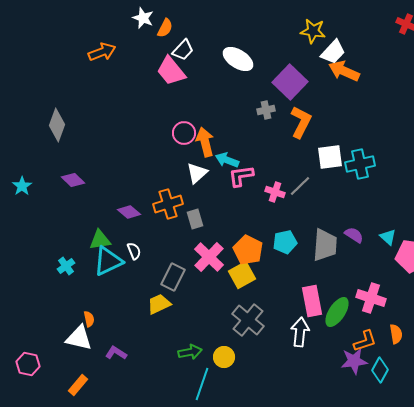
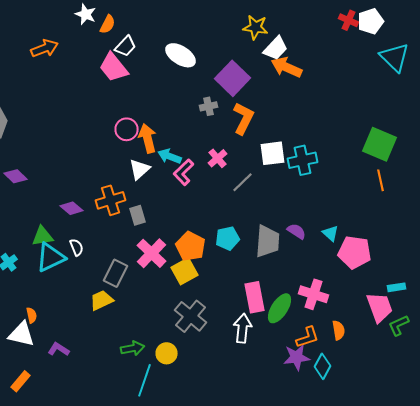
pink L-shape: (241, 176) -> (184, 172), turned -36
pink cross: (275, 192) -> (218, 158), moved, turned 30

